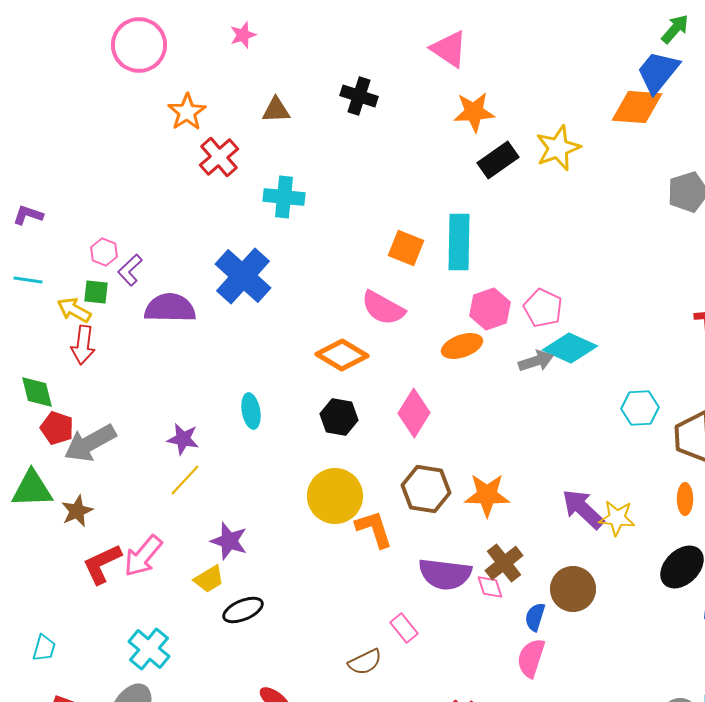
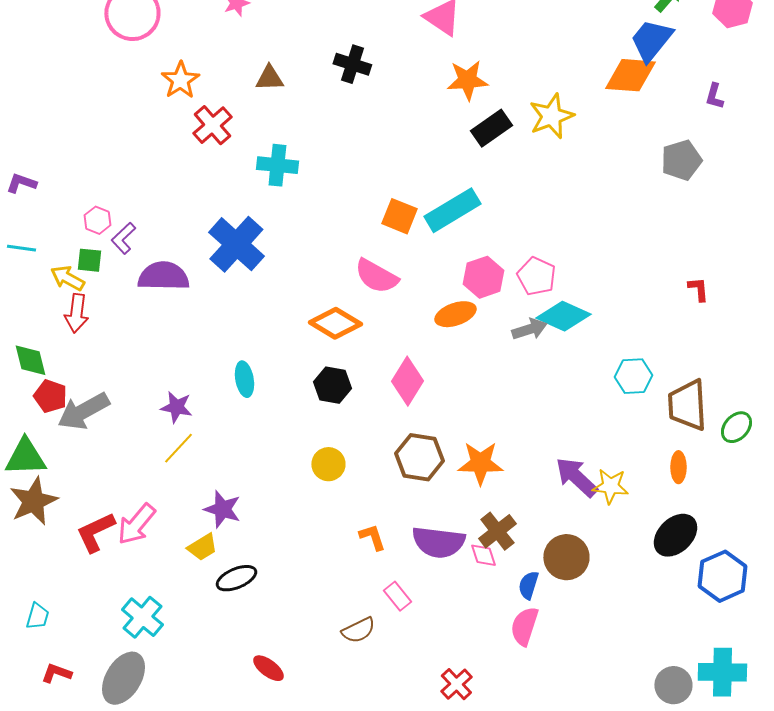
cyan rectangle: (459, 242) -> (452, 210), turned 58
yellow circle: (335, 496) -> (328, 464), size x0.6
brown star: (77, 511) -> (33, 501), moved, size x1.5
orange L-shape: (374, 529) -> (372, 537), moved, size x0.7

